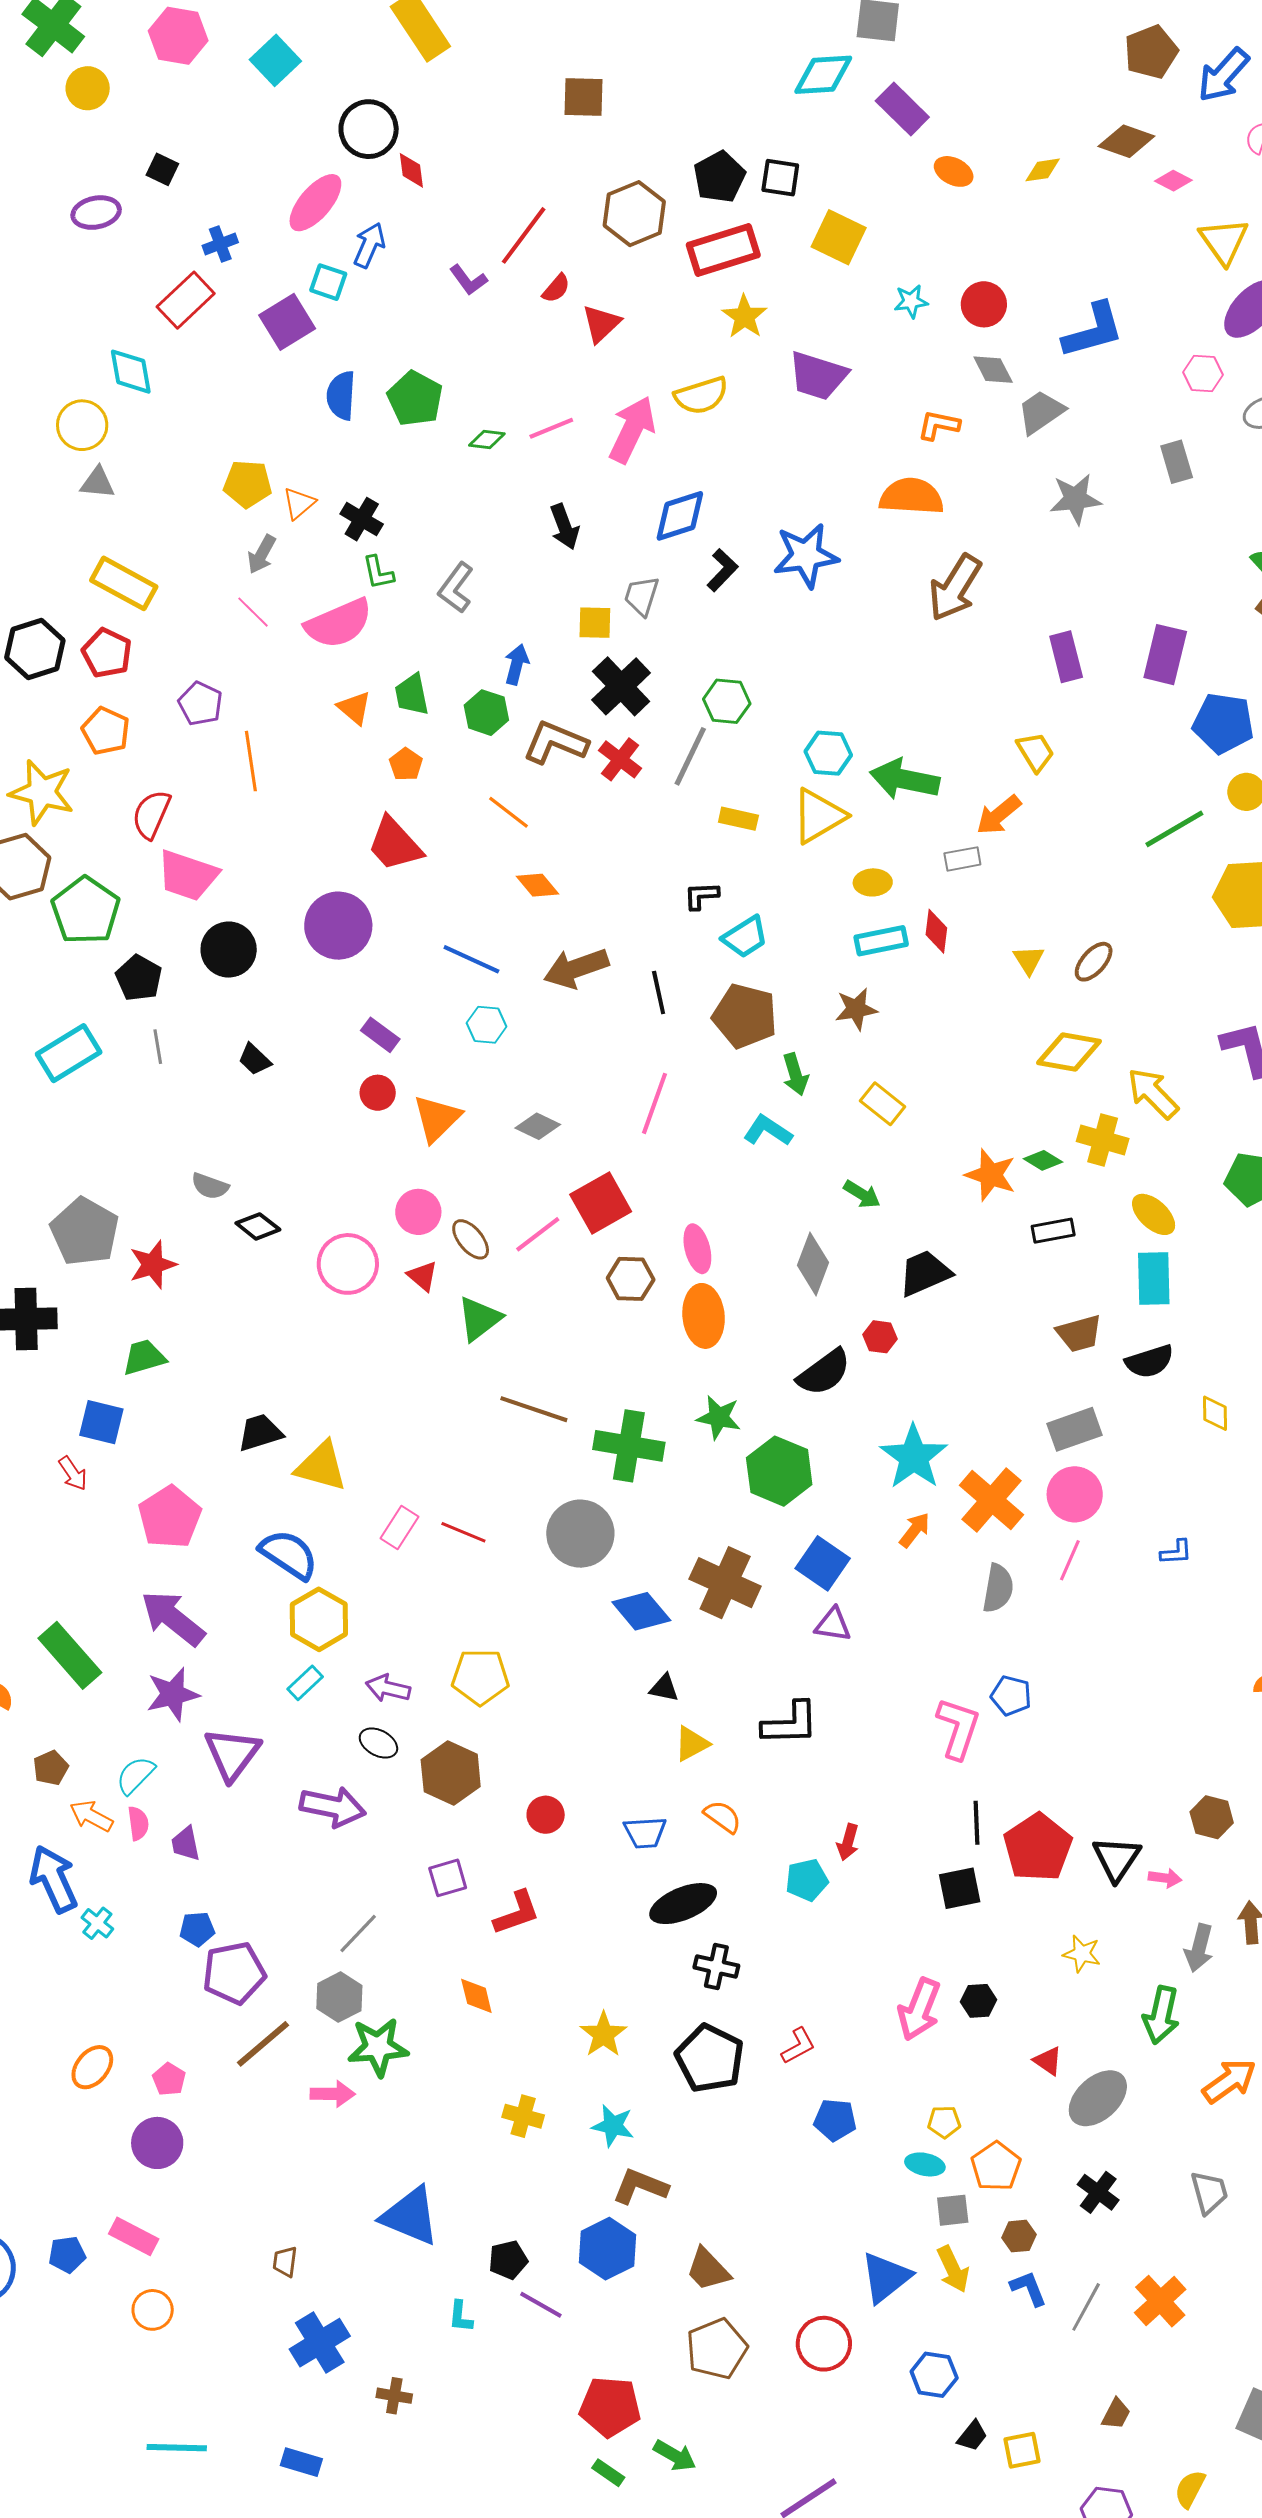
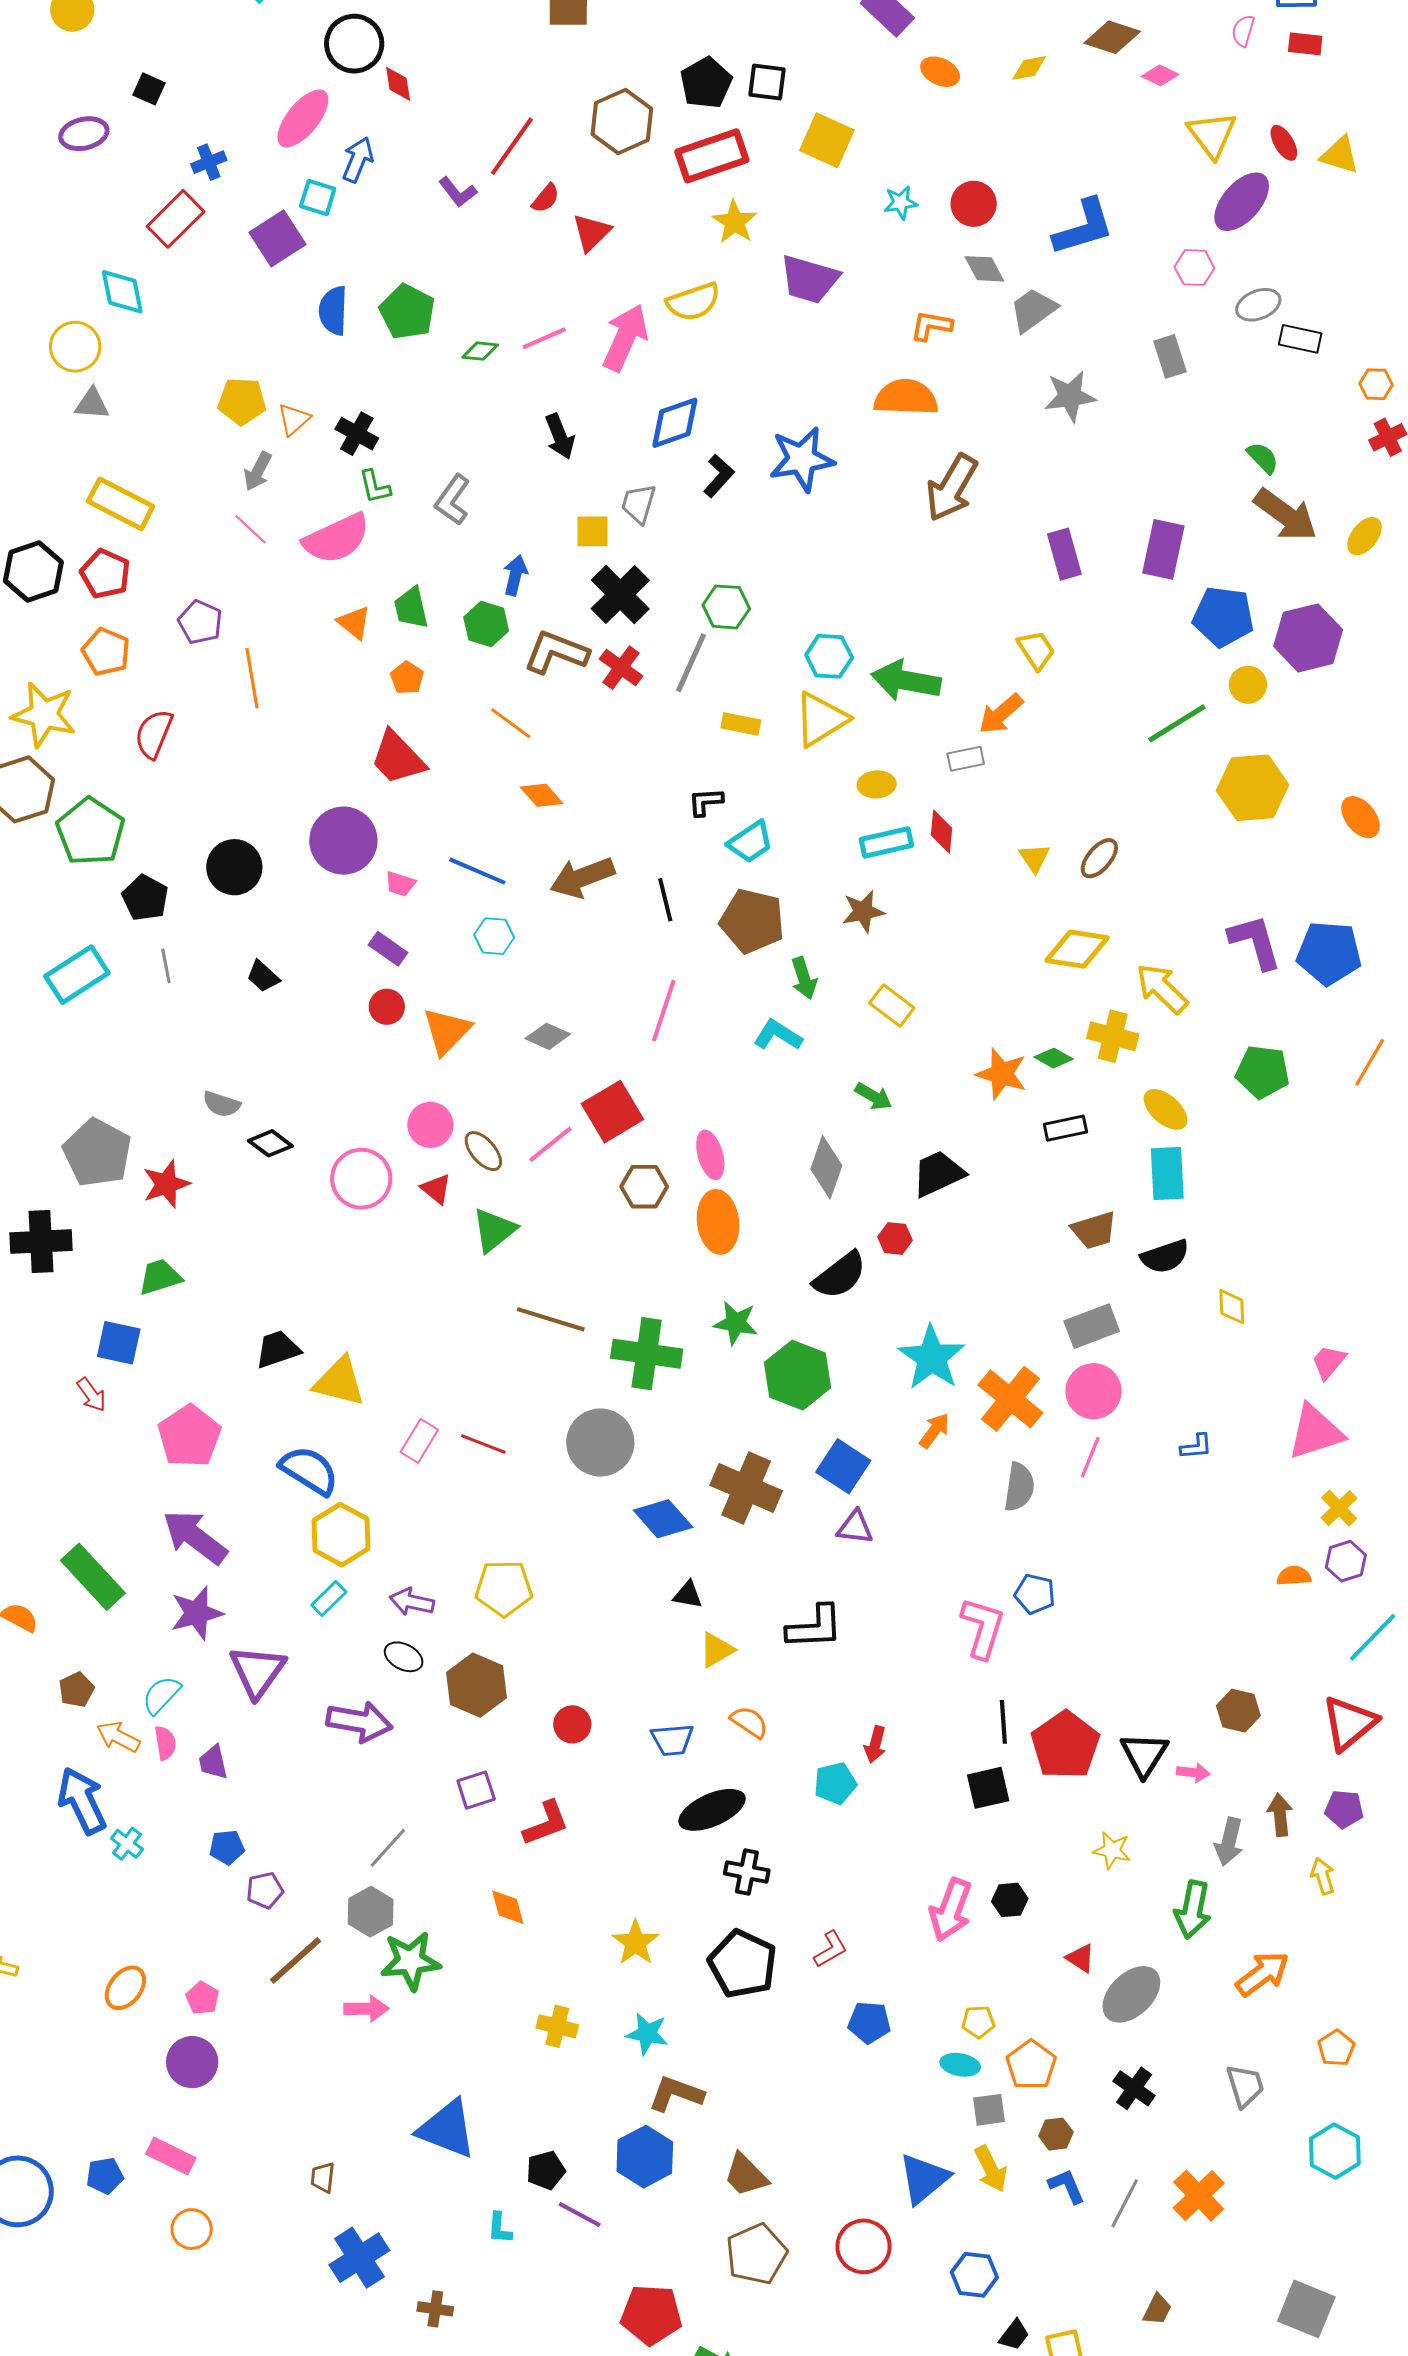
pink trapezoid: (188, 875) -> (400, 884), moved, size x0.5
purple pentagon: (234, 1973) -> (265, 1890), size x0.6

